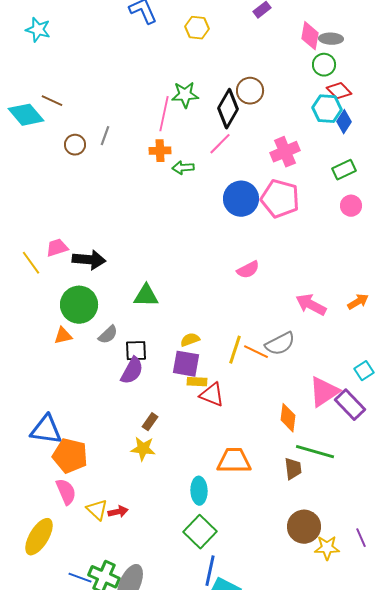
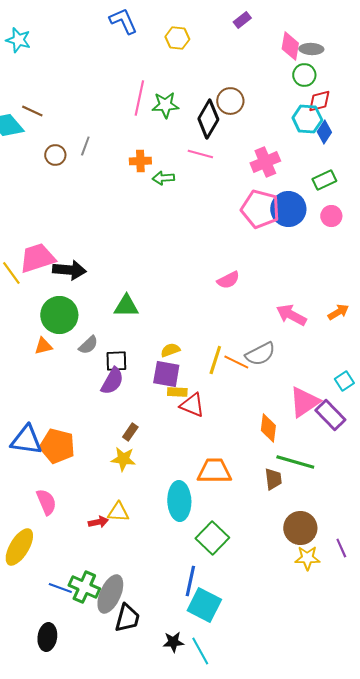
red diamond: (339, 91) -> (319, 101), turned -60
pink line: (164, 114) -> (139, 98), moved
pink line: (220, 144) -> (200, 154), turned 60
blue circle: (241, 199) -> (288, 209), moved
pink trapezoid: (57, 248) -> (37, 258), size x1.6
orange pentagon: (70, 456) -> (57, 446), moved
cyan ellipse: (199, 491) -> (179, 501), size x1.4
yellow triangle: (97, 510) -> (118, 512), moved, turned -40
brown circle: (304, 527) -> (300, 528), moved
green square: (200, 532) -> (212, 538), moved

